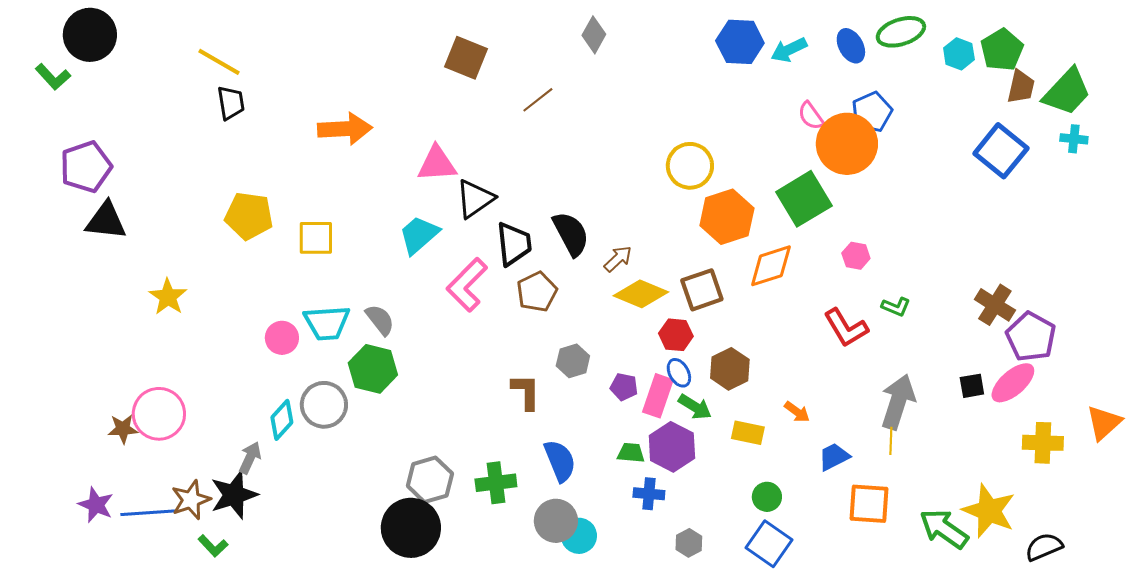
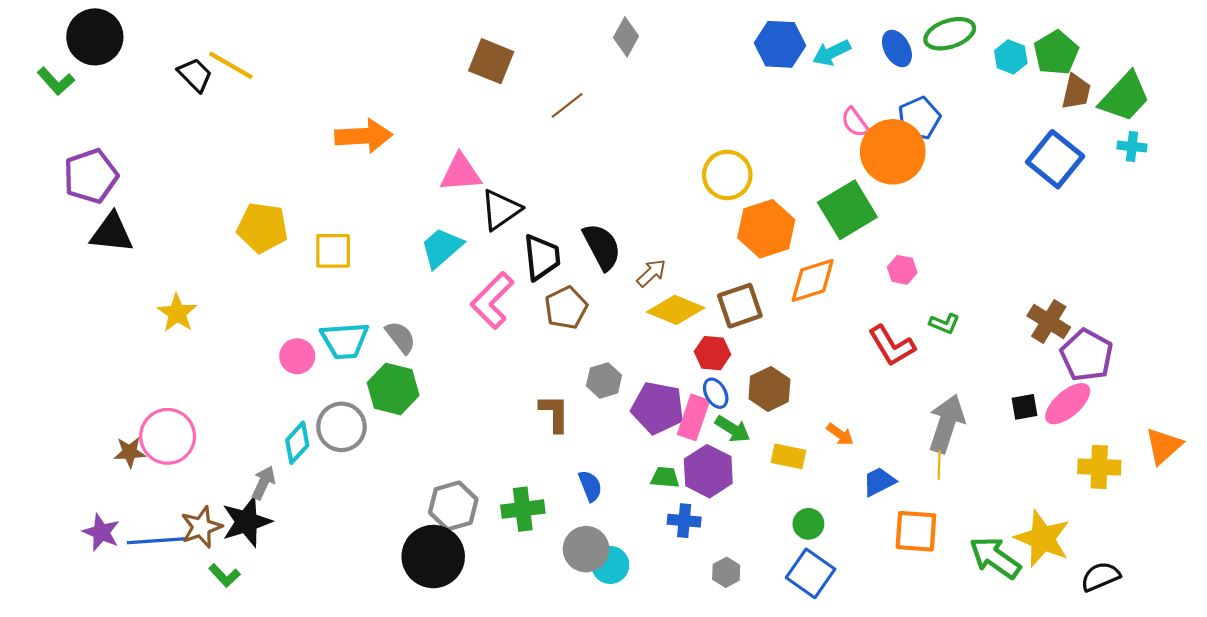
black trapezoid: (231, 103) -> (195, 75), moved, turned -36
purple pentagon: (624, 387) -> (658, 408), size x1.8
blue semicircle: (560, 461) -> (590, 486), size x0.7

